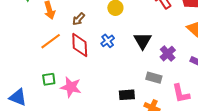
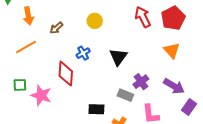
red diamond: (80, 45) -> (66, 74), moved
purple cross: (168, 54) -> (141, 82), moved

